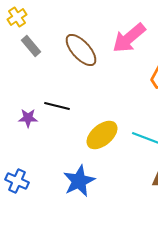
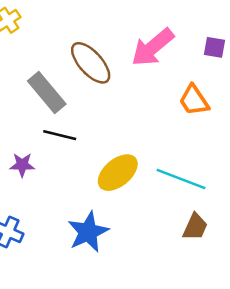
gray rectangle: (31, 46) -> (47, 93), moved, size x1.5
purple star: (28, 118) -> (22, 165), moved

